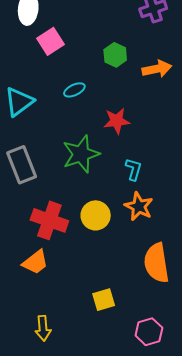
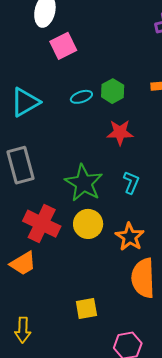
green hexagon: (115, 55) -> (113, 91), moved
green star: (81, 154) -> (84, 183), moved, turned -30
orange star: (139, 206) -> (130, 237), moved

